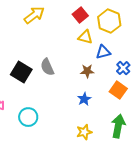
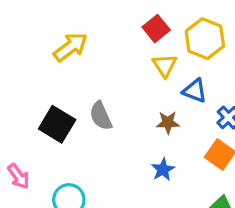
yellow arrow: (34, 15) -> (71, 47), moved
yellow triangle: (85, 37) -> (165, 65), turned 42
blue triangle: (103, 52) -> (195, 91), turned 35

